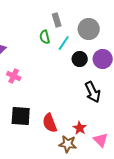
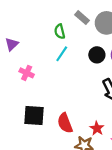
gray rectangle: (57, 20) -> (82, 18), moved, turned -32
cyan line: (64, 43) -> (62, 54), moved

